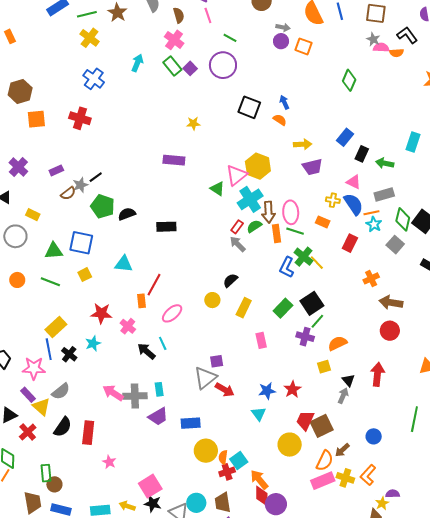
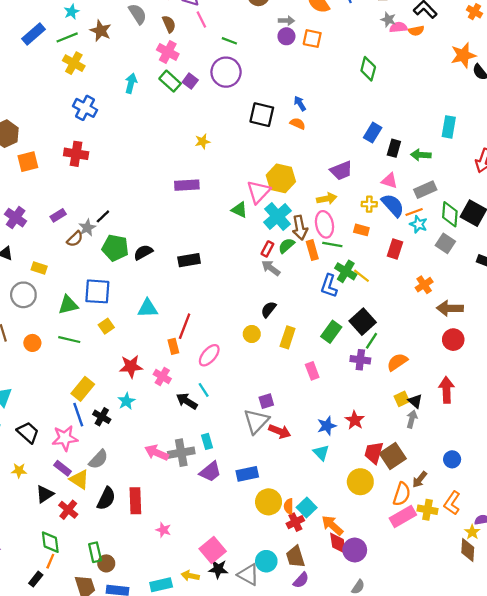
yellow arrow: (303, 144) -> (327, 199), moved
yellow square: (324, 367) -> (402, 399), moved

